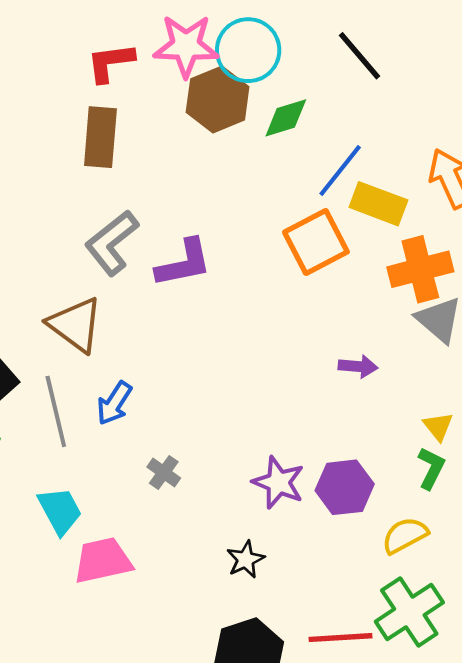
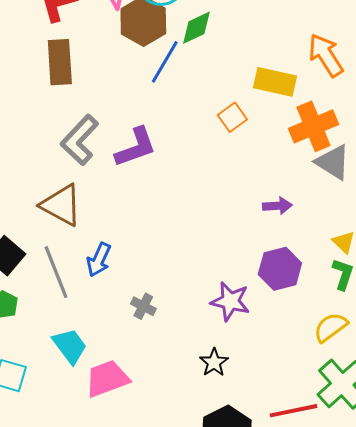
blue line: (340, 171) -> (165, 62), moved
orange square: (316, 242) -> (232, 117), size x0.6
purple hexagon: (345, 487) -> (280, 269), moved

